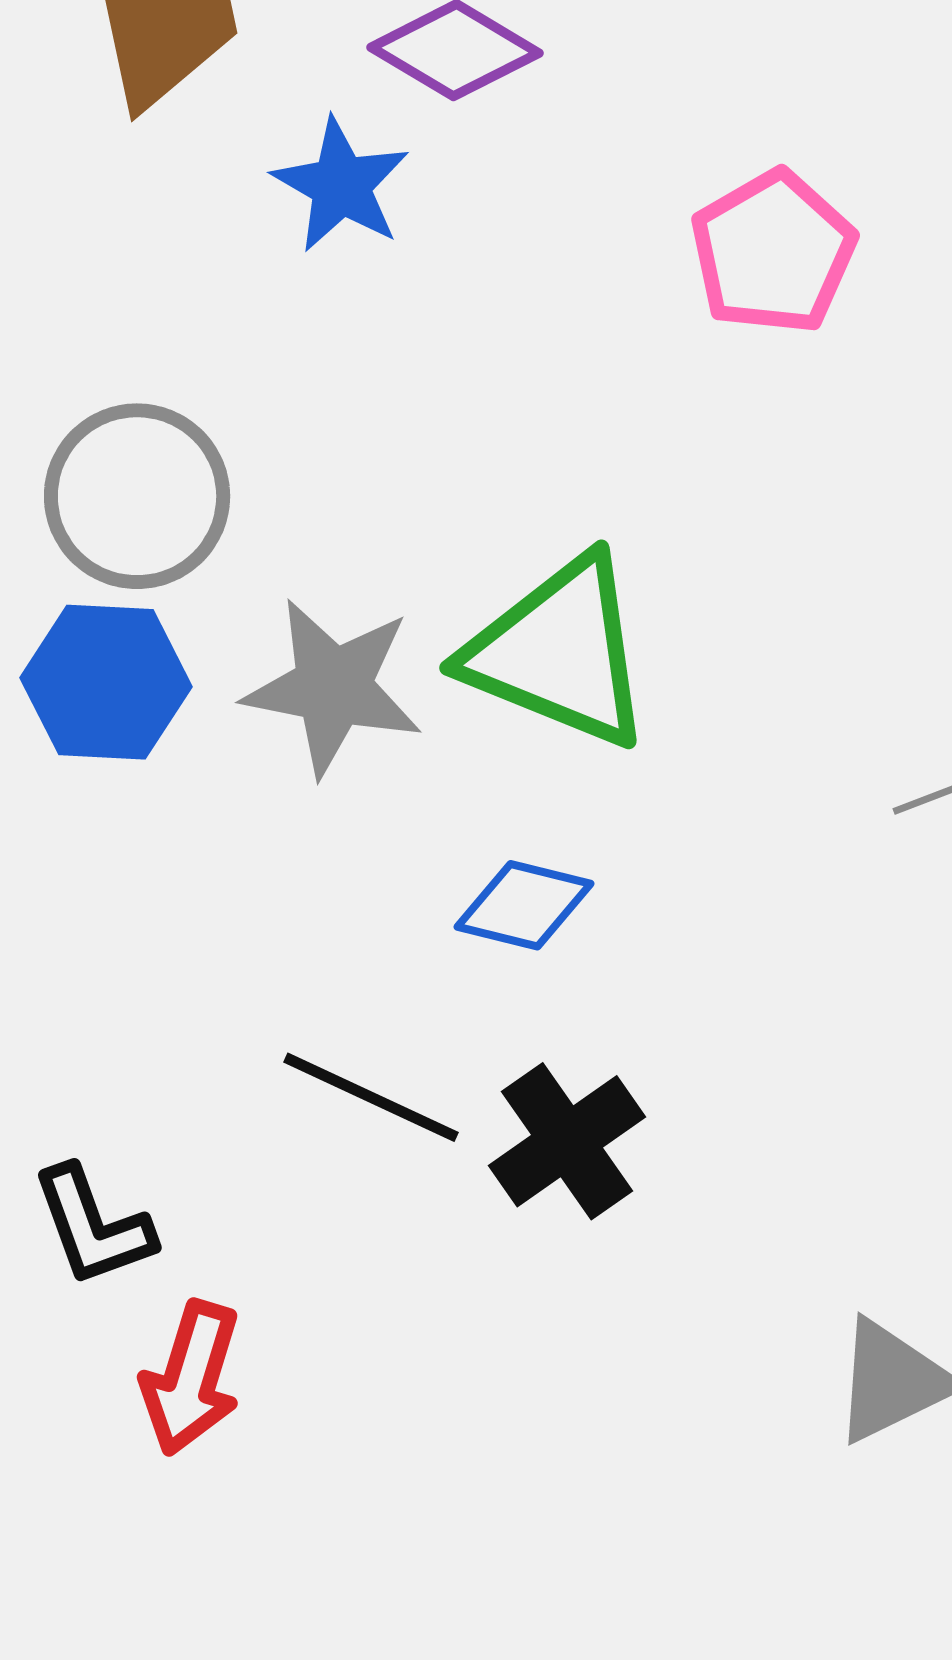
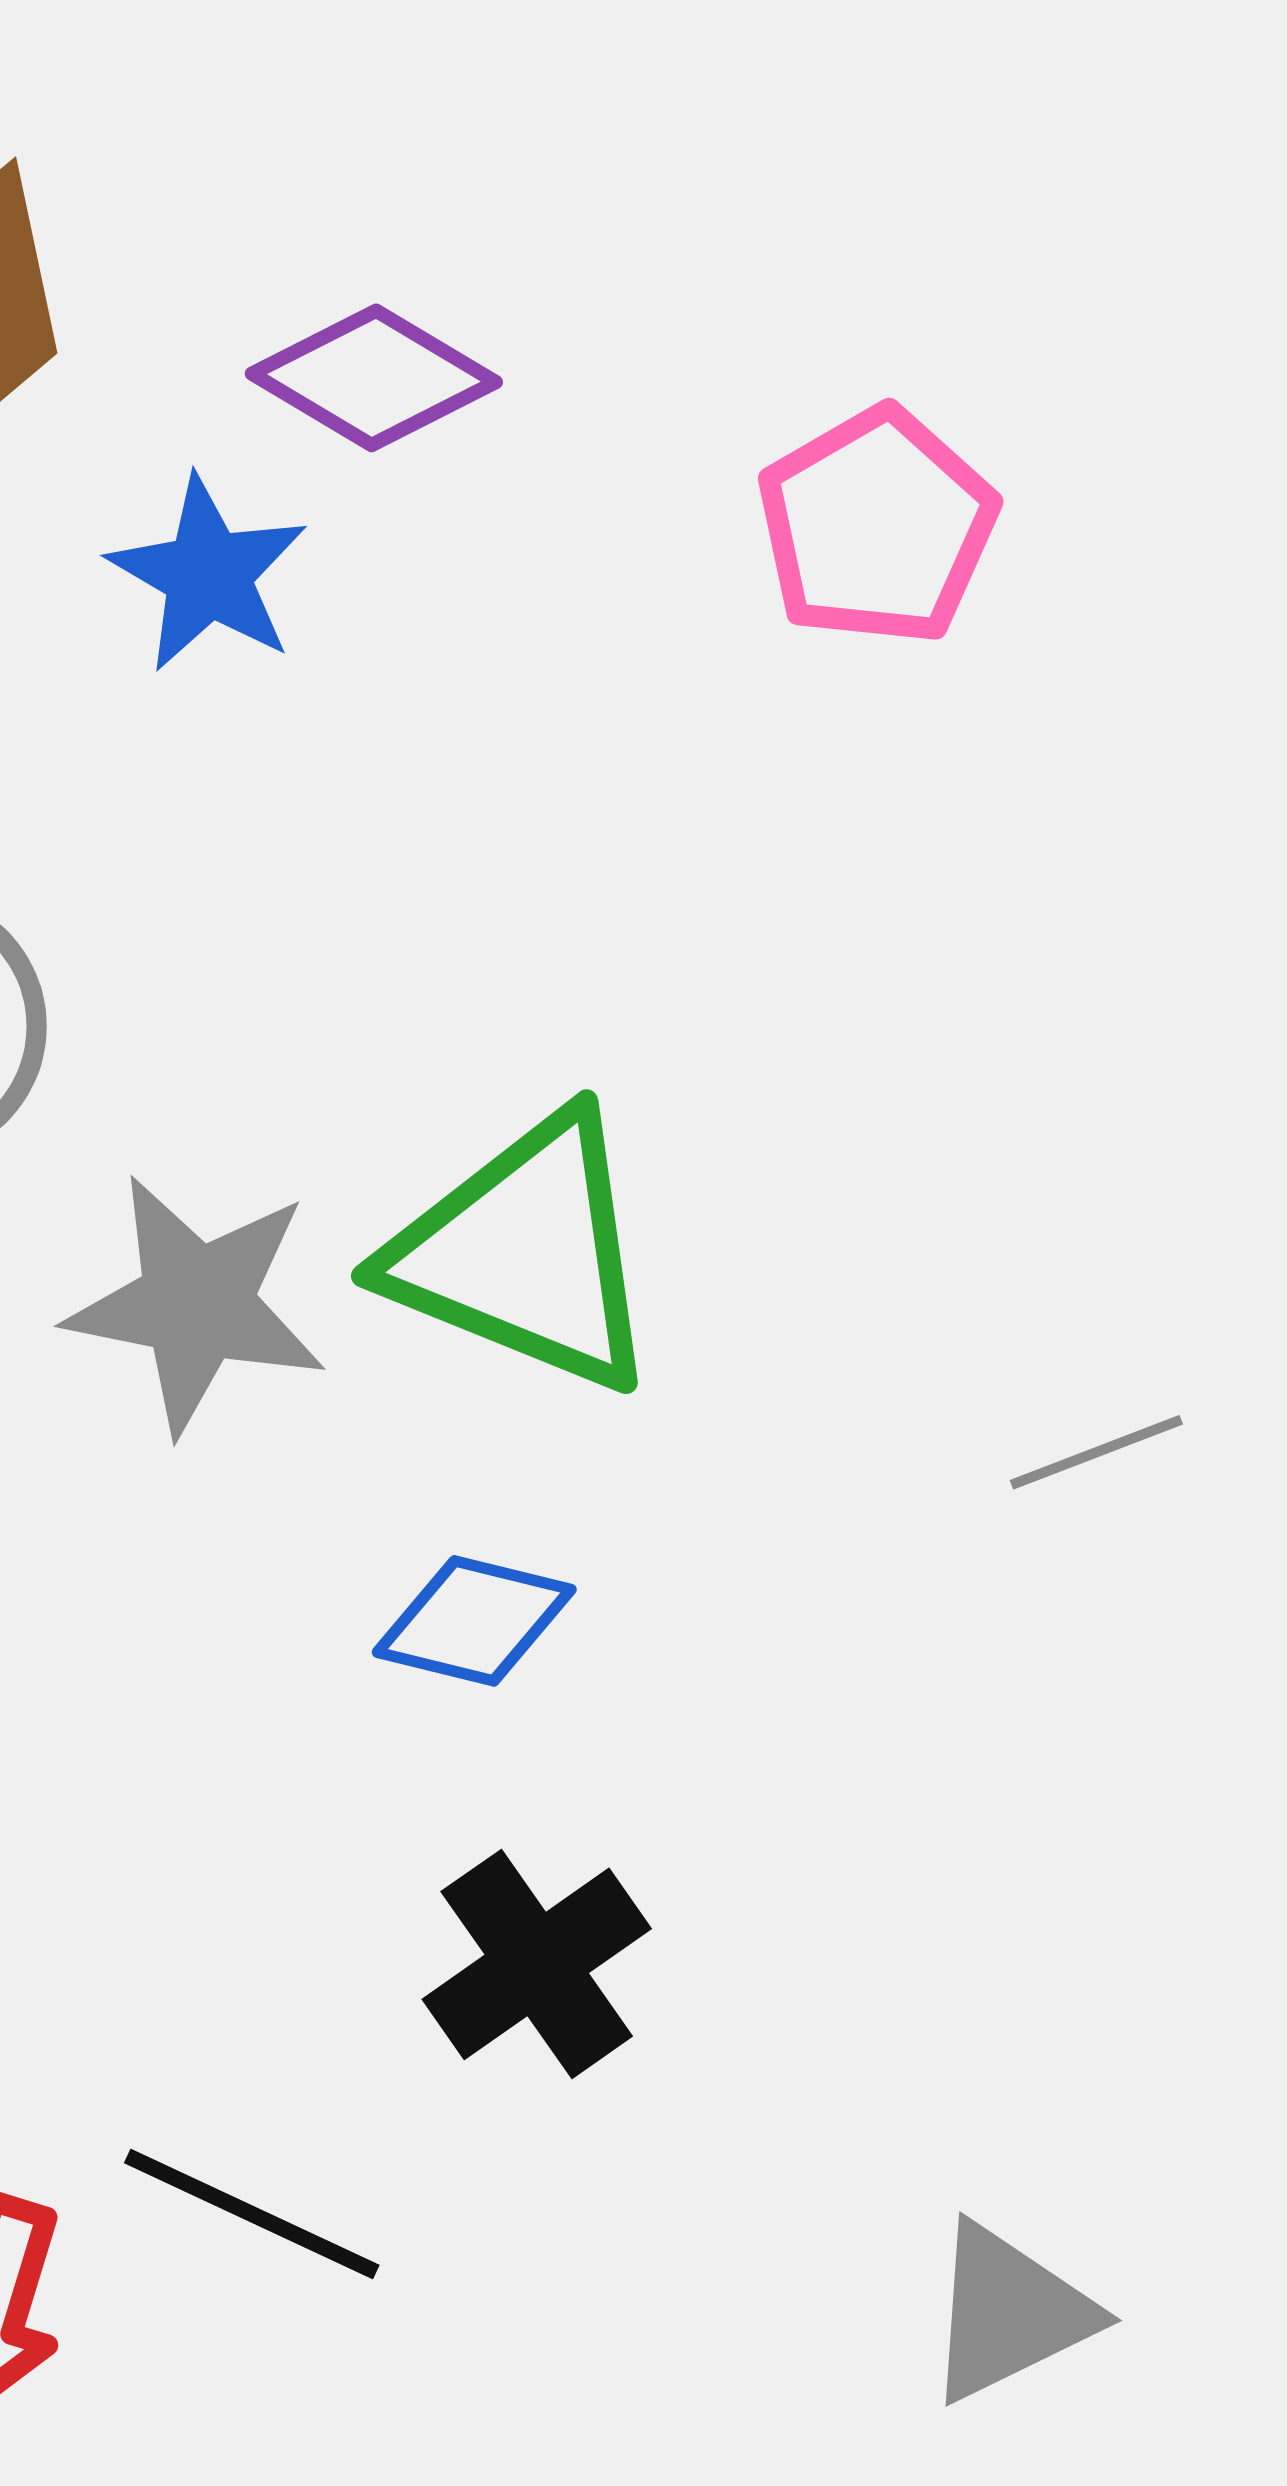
pink pentagon: (773, 252) -> (877, 526), moved
black line: (371, 1097) -> (252, 2214), moved

